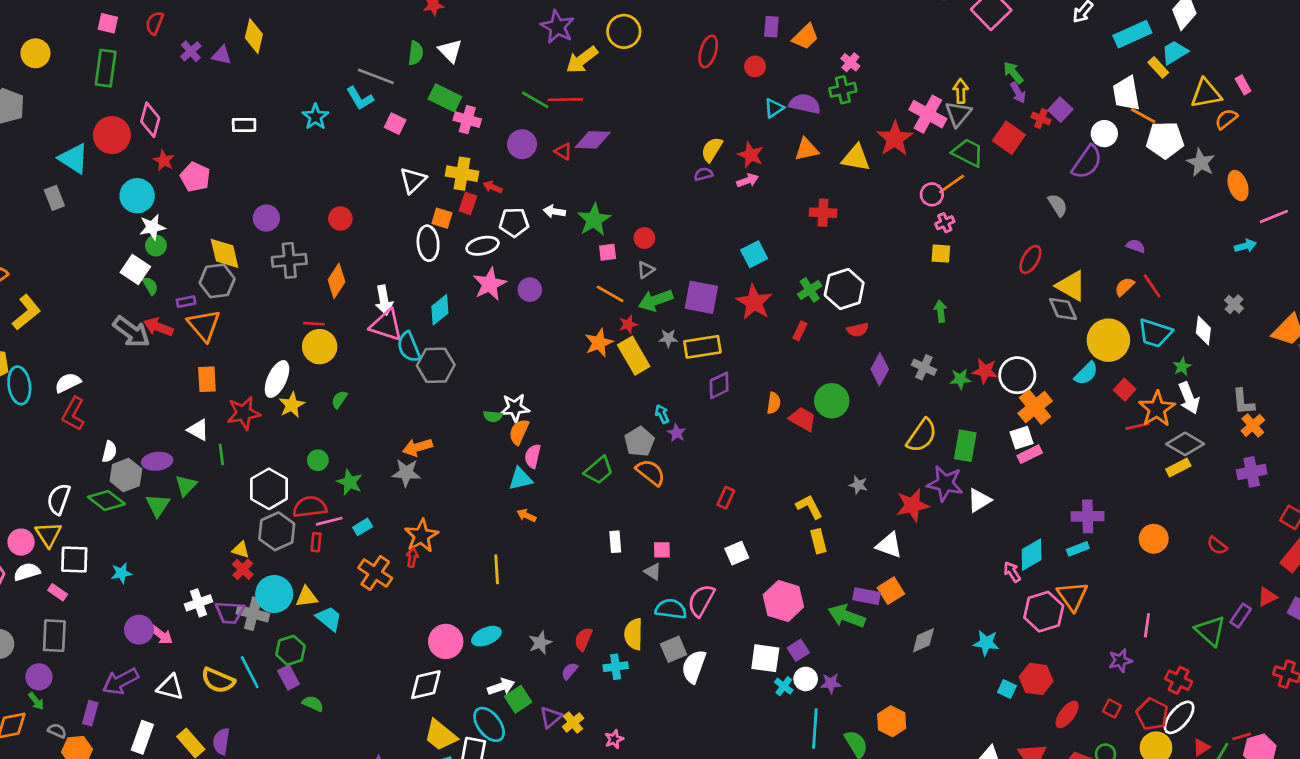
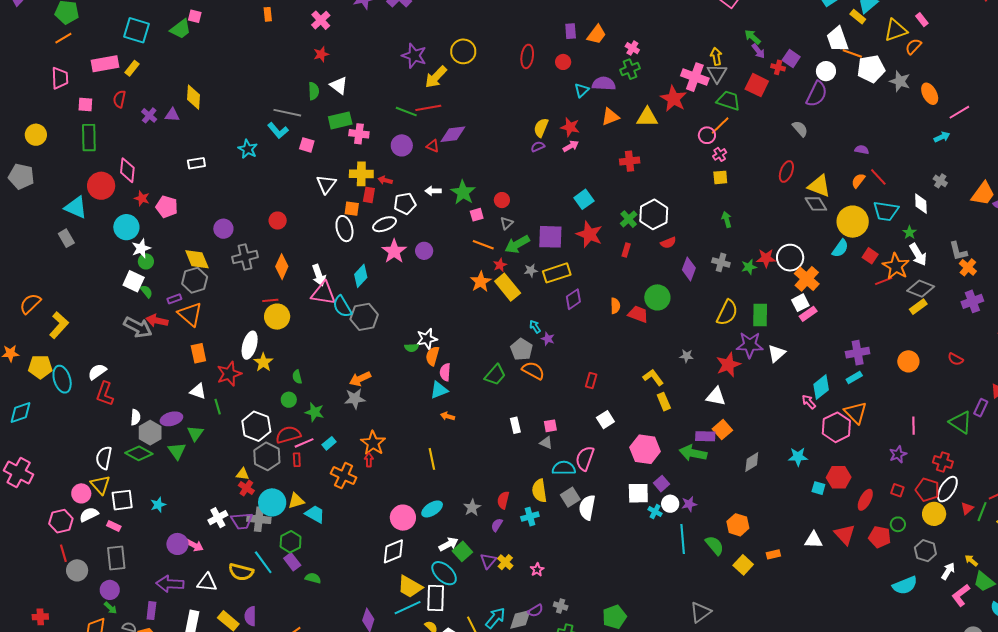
green rectangle: (445, 98) -> (340, 120), turned -30
green semicircle: (339, 399) -> (297, 377), moved, turned -40
purple arrow: (120, 681) -> (170, 584), turned 40

